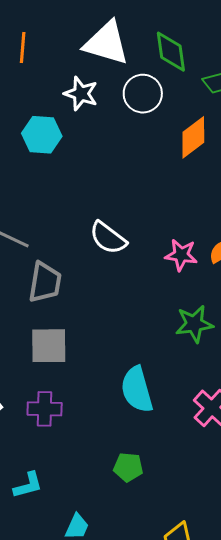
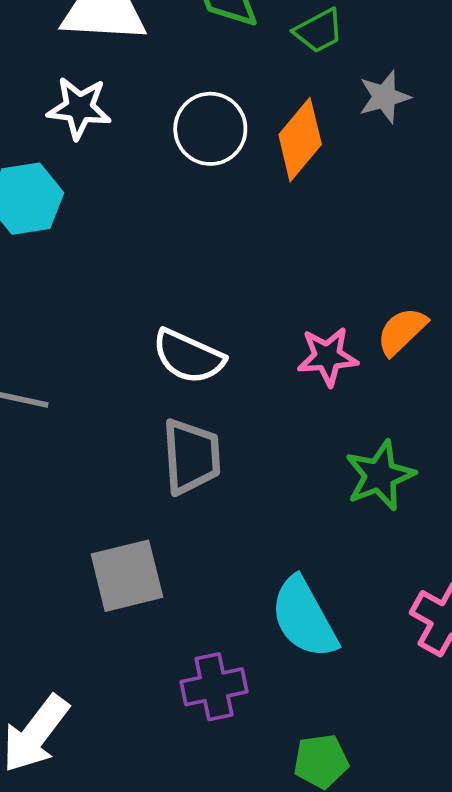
white circle: (143, 94) -> (210, 129), moved
gray trapezoid: (45, 282) -> (191, 456), moved
purple cross: (45, 409) -> (214, 687), moved

